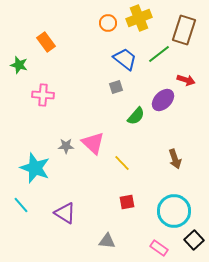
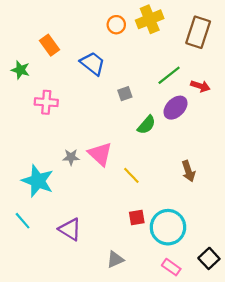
green line: (159, 54) -> (169, 75), moved
blue trapezoid: (125, 59) -> (93, 63), moved
cyan circle: (174, 211) -> (168, 227), moved
gray triangle: (107, 241) -> (115, 259), turned -30

